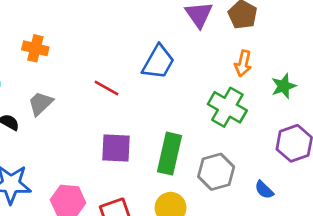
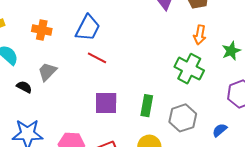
blue trapezoid: (158, 62) -> (88, 28), moved
green rectangle: (169, 154) -> (147, 106), size x0.7
blue semicircle: (264, 190) -> (220, 130), turned 98

